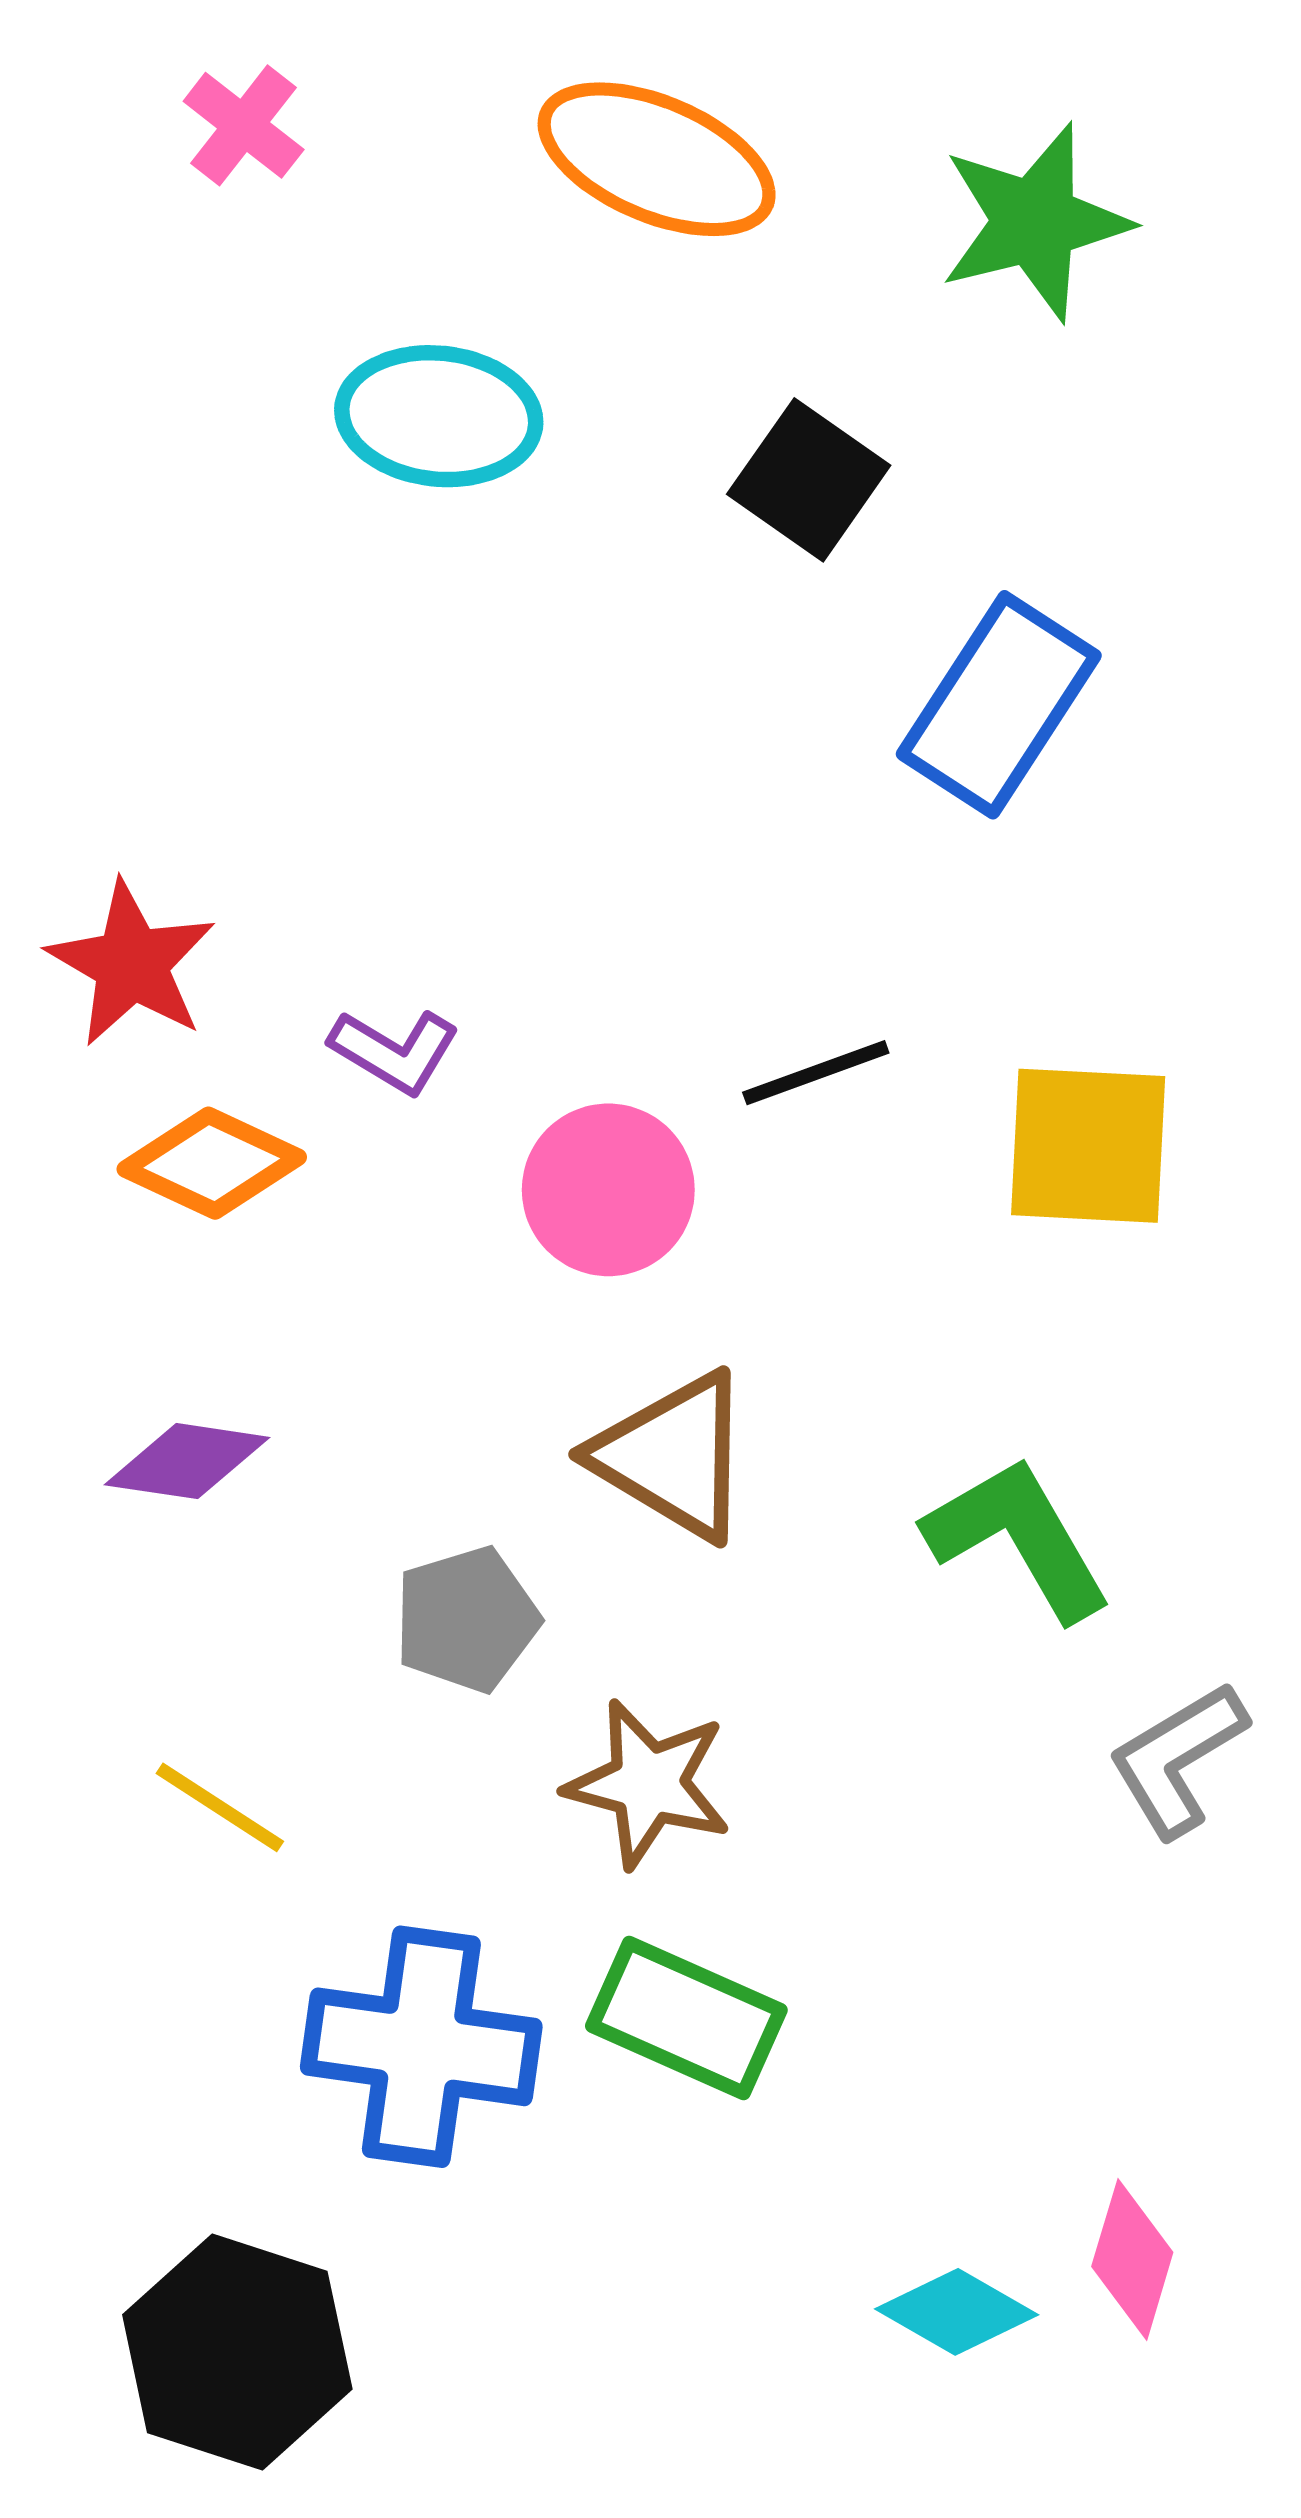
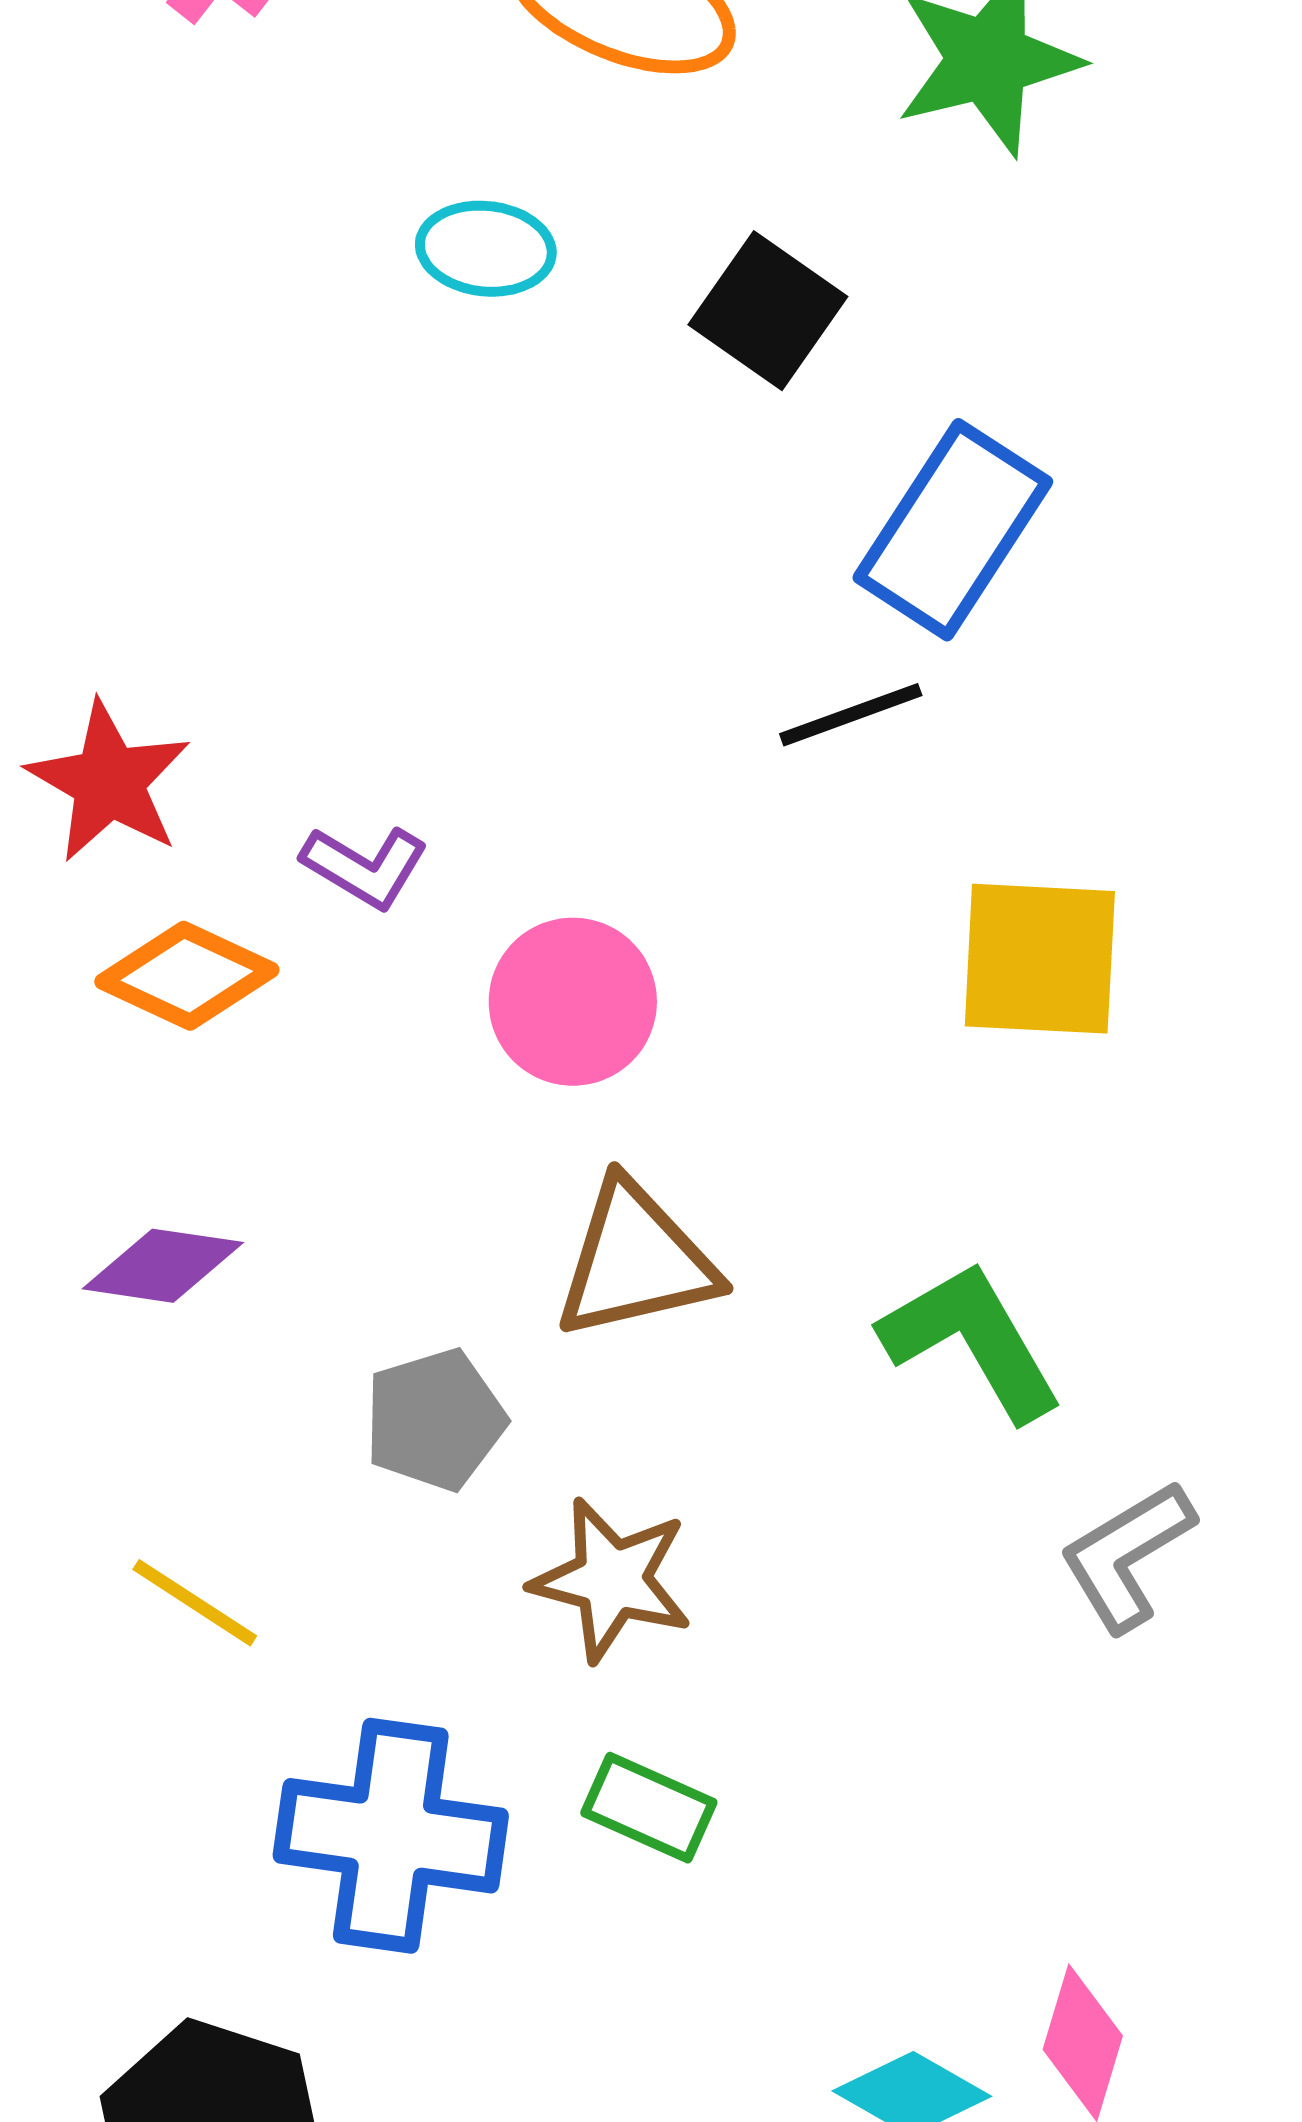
cyan ellipse: (439, 416) -> (486, 249), moved, size x0.7
black line: (816, 1073) -> (851, 715), moved
brown triangle: (673, 1456) -> (636, 1261), turned -44
green rectangle: (686, 2018) -> (649, 1808), size x0.7

